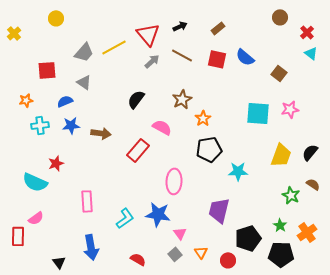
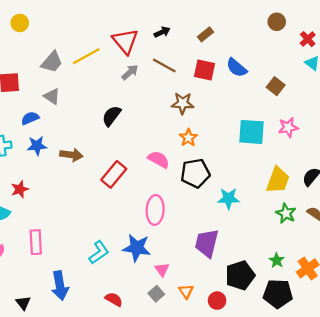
brown star: (182, 99) -> (183, 103), moved, turned 30
pink semicircle: (162, 127) -> (159, 159), moved
green star: (291, 195) -> (286, 213), moved
pink rectangle: (87, 201) -> (36, 242), moved

